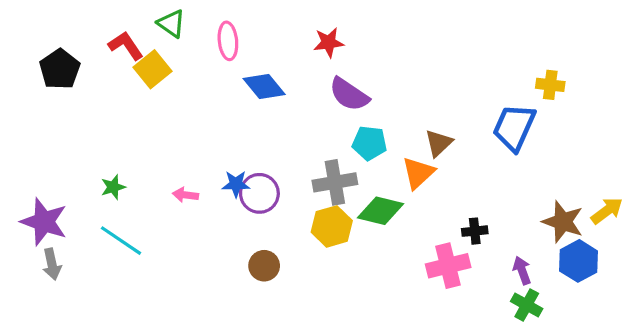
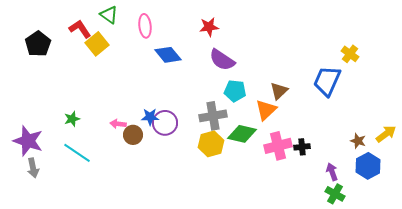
yellow cross: (550, 85) -> (350, 54), turned 30
brown star: (563, 222) -> (358, 141), size x0.6
brown circle: (264, 266) -> (133, 135), moved
pink cross: (448, 266) -> (278, 146), moved

